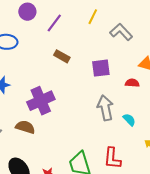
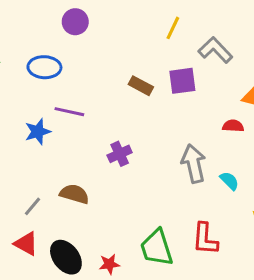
purple line: (54, 23) -> (69, 112), moved, turned 66
brown rectangle: (62, 56) -> (141, 86), moved
purple square: (101, 68) -> (182, 81), moved
purple cross: (41, 101) -> (120, 154), moved, size x0.6

